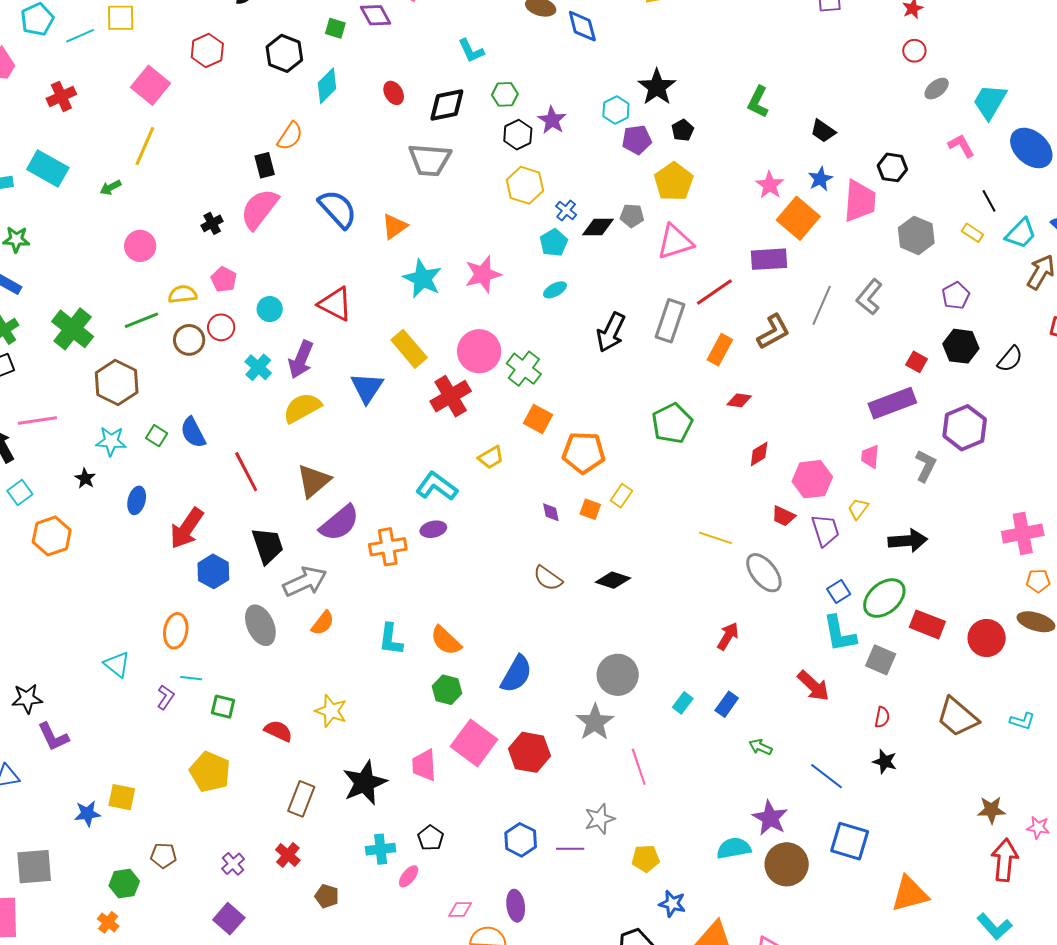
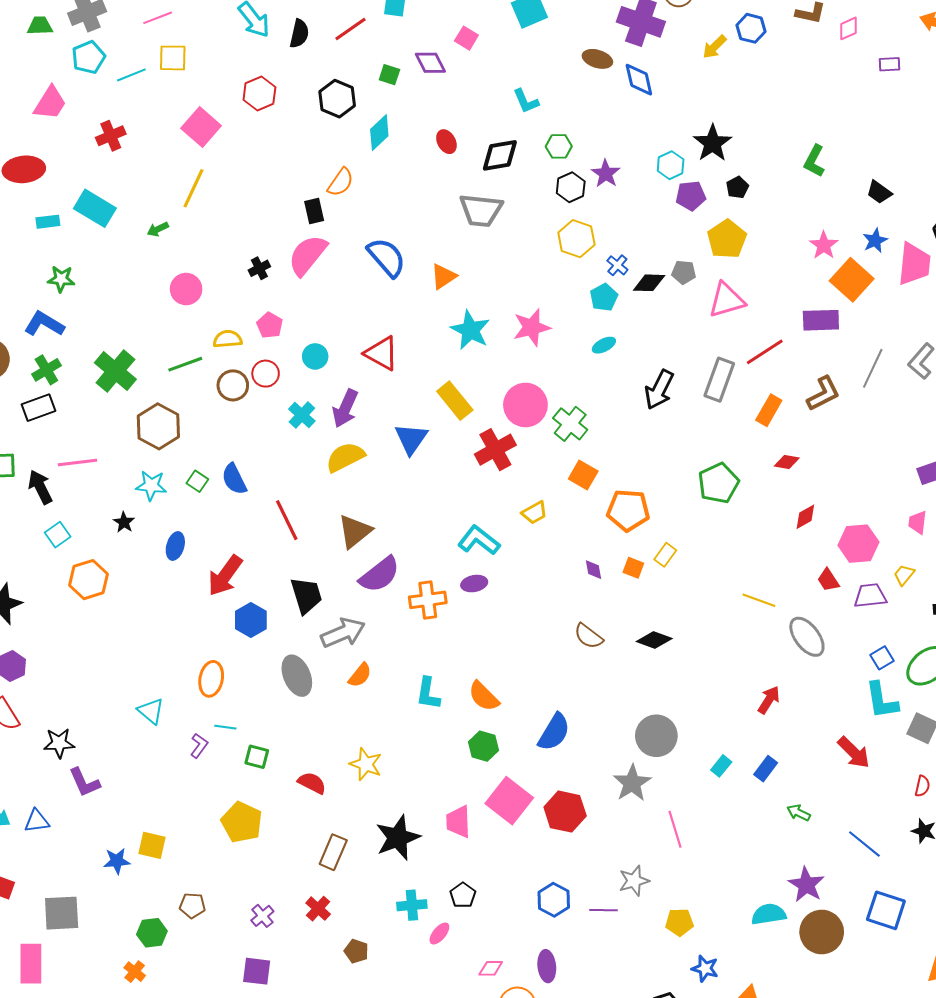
red trapezoid: (783, 516) -> (828, 580), turned 30
purple trapezoid: (825, 530) -> (870, 596), turned -80
purple square: (229, 919) -> (257, 971), turned -36

